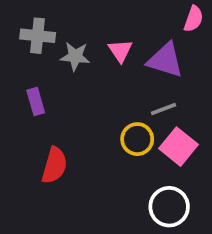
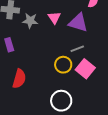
white circle: (169, 207) -> (61, 101), moved

